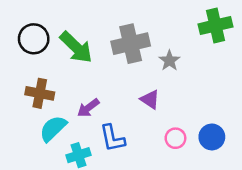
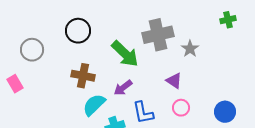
green cross: (215, 25) -> (228, 20), size x0.6
green arrow: (76, 47) -> (125, 54), moved
pink circle: (175, 138) -> (181, 108), moved

